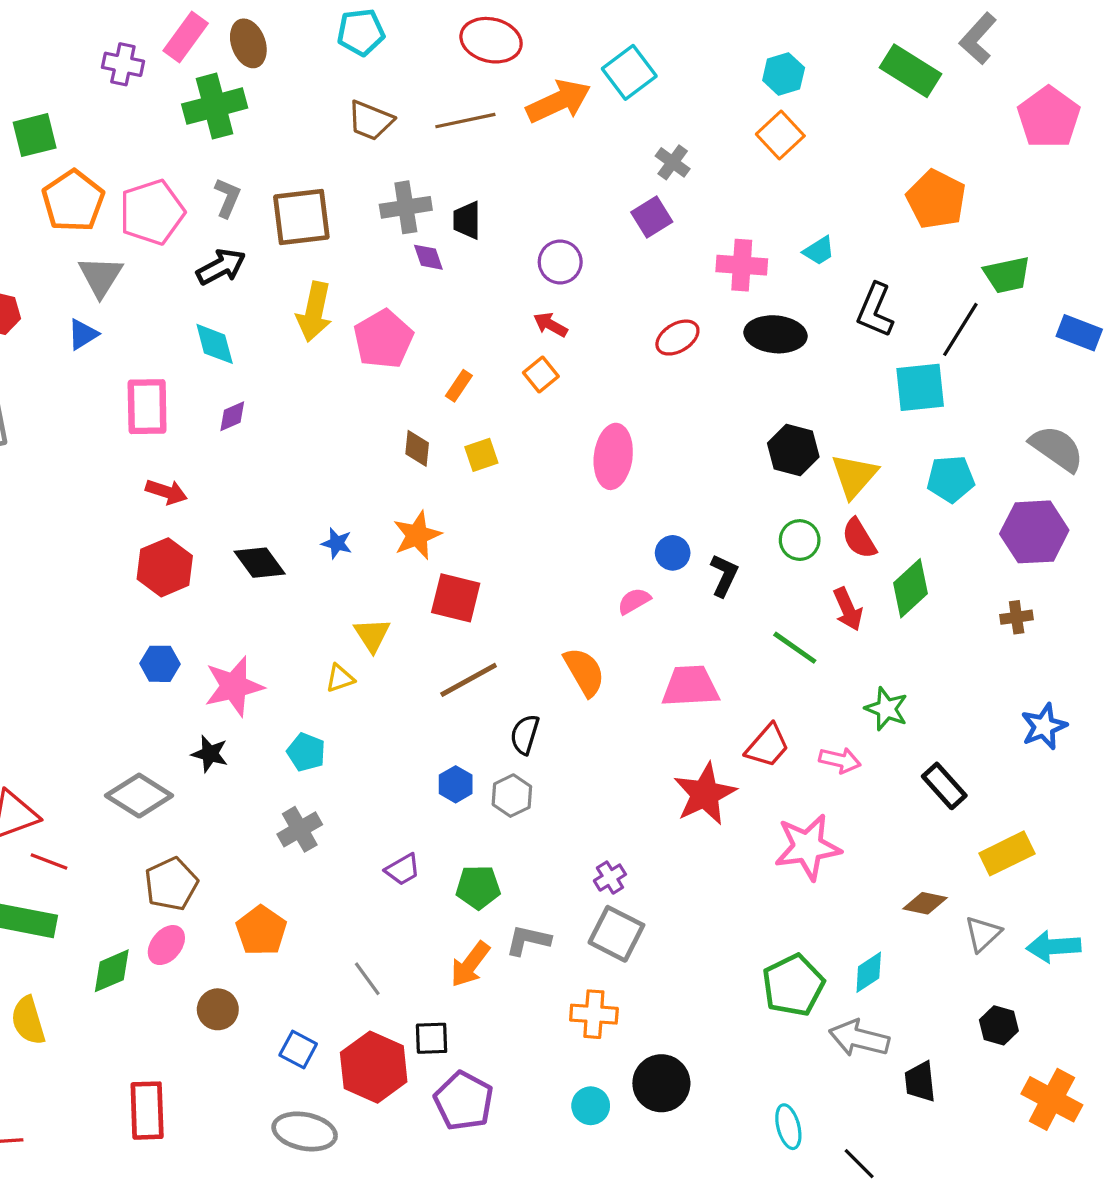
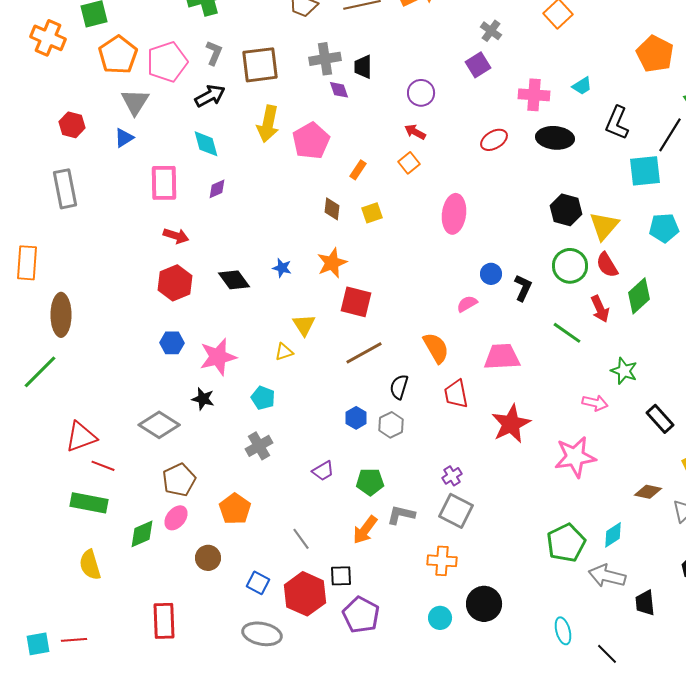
green circle: (800, 540) -> (570, 266), size x1.4
red trapezoid: (767, 746) -> (456, 394), moved, turned 128

